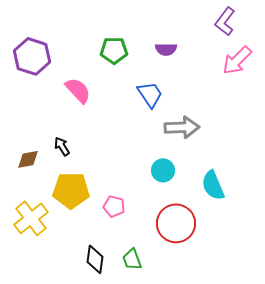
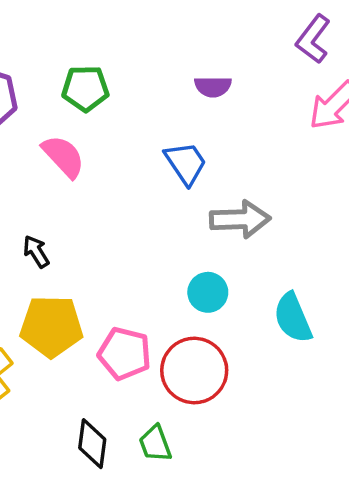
green pentagon: (114, 50) -> (85, 88), moved
pink pentagon: (114, 206) -> (125, 354), size x1.4
red circle: (176, 223) -> (194, 371), moved

